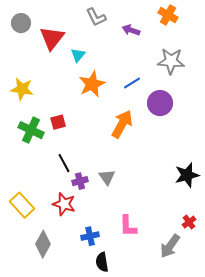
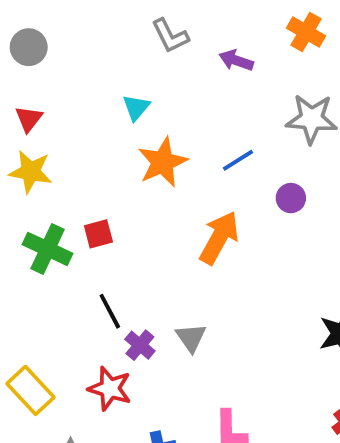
red triangle: (52, 38) -> (29, 119), moved, size x0.6
purple circle: (160, 103) -> (291, 198), size x0.6
purple cross: (80, 181) -> (140, 345), turned -35

